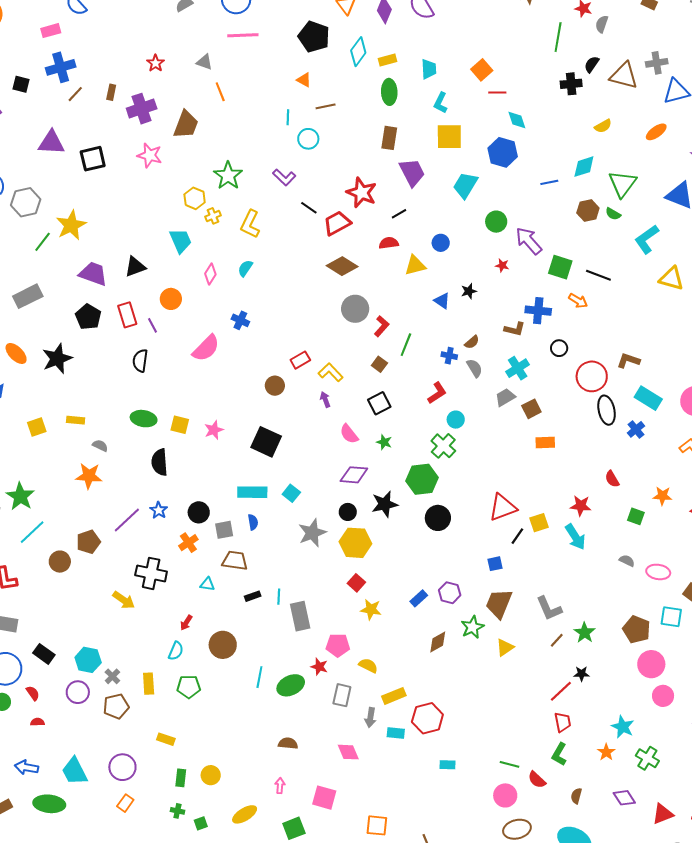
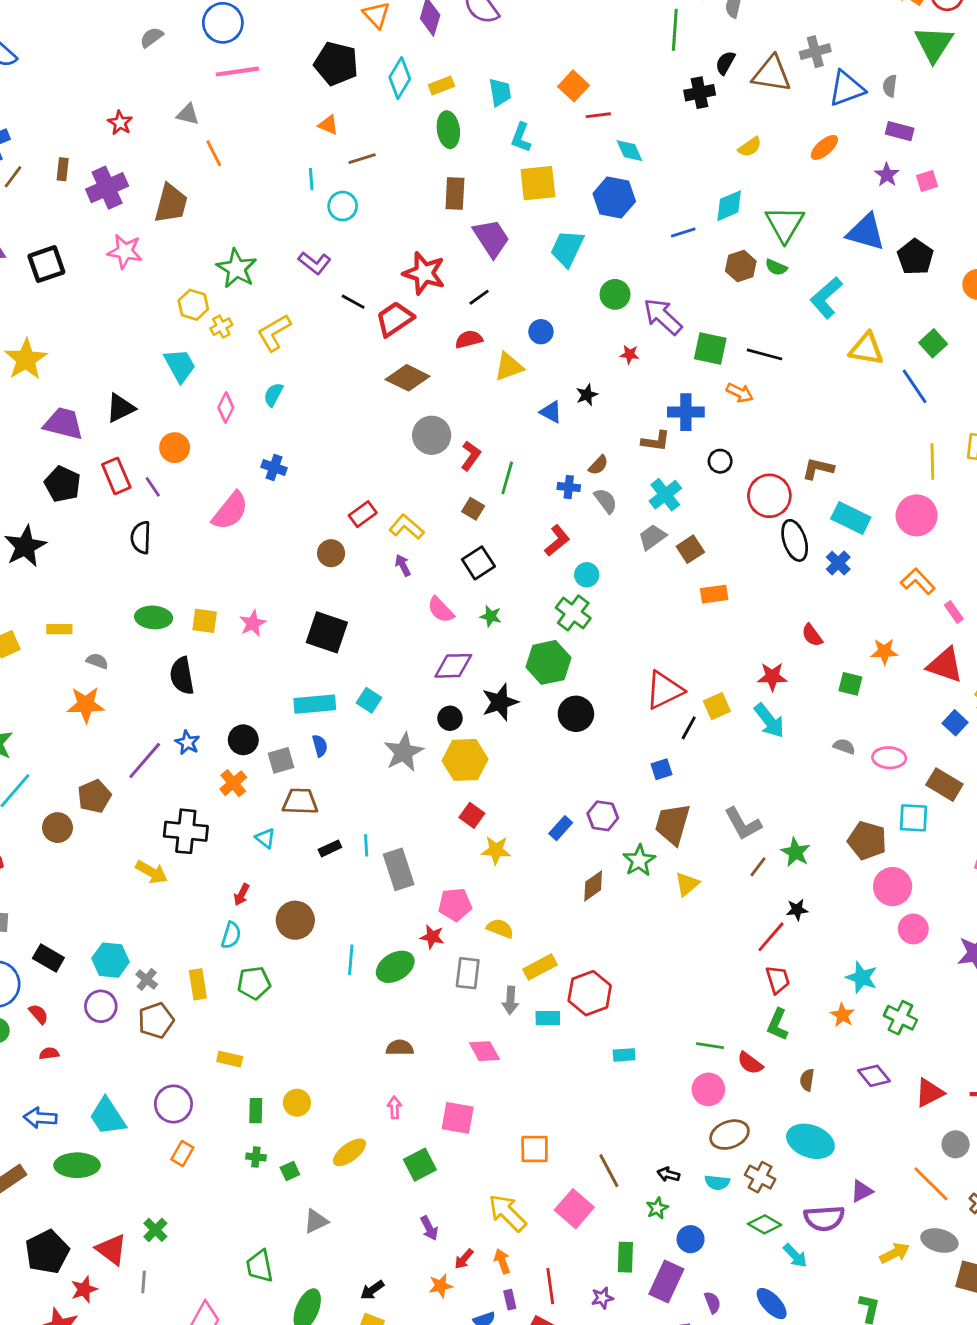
yellow L-shape: (250, 224) -> (274, 333), turned 40
cyan triangle: (207, 584) -> (265, 838), turned 35

